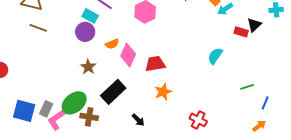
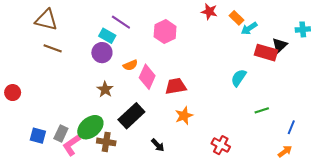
red rectangle: (241, 32) -> (266, 53), size x1.5
green line: (247, 87) -> (262, 110), moved
blue square: (24, 111) -> (38, 136), size x0.7

